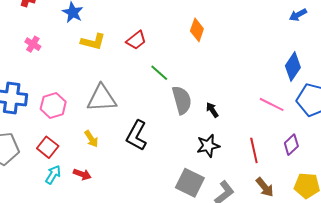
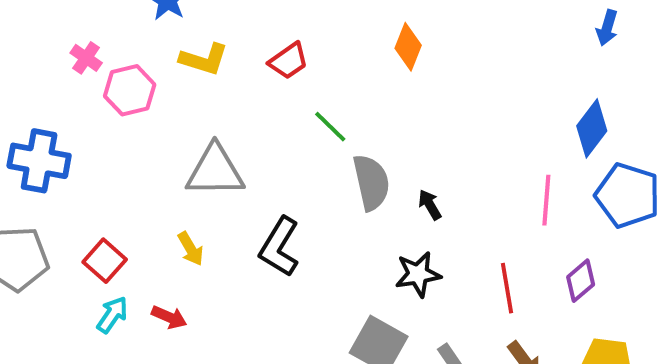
blue arrow: (298, 15) -> (607, 28), turned -48
pink line: (272, 104) -> (546, 200), turned 65
pink hexagon: (53, 105) -> (130, 90), moved

